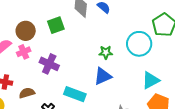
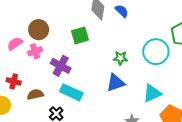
green square: (56, 25) -> (80, 35), moved
cyan triangle: (151, 80) -> (152, 93), moved
cyan rectangle: (75, 94) -> (71, 92), moved

